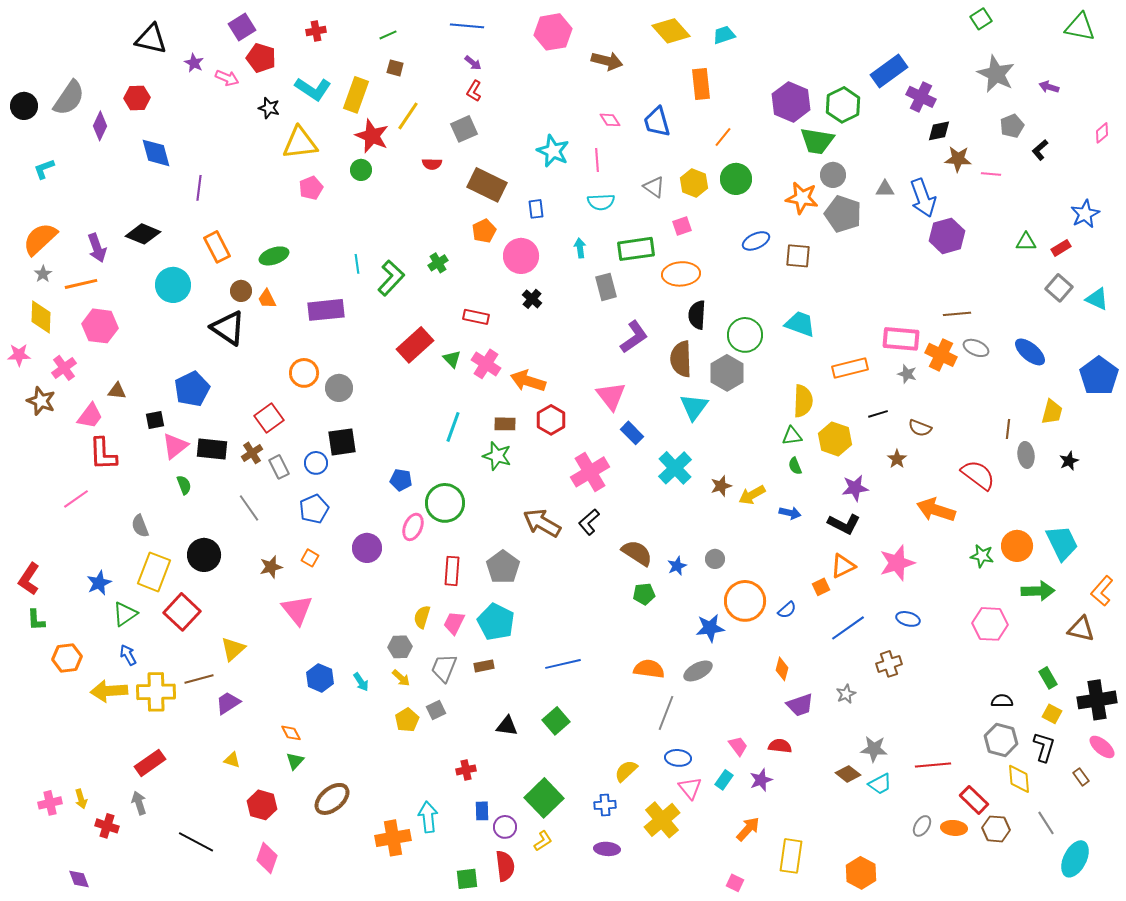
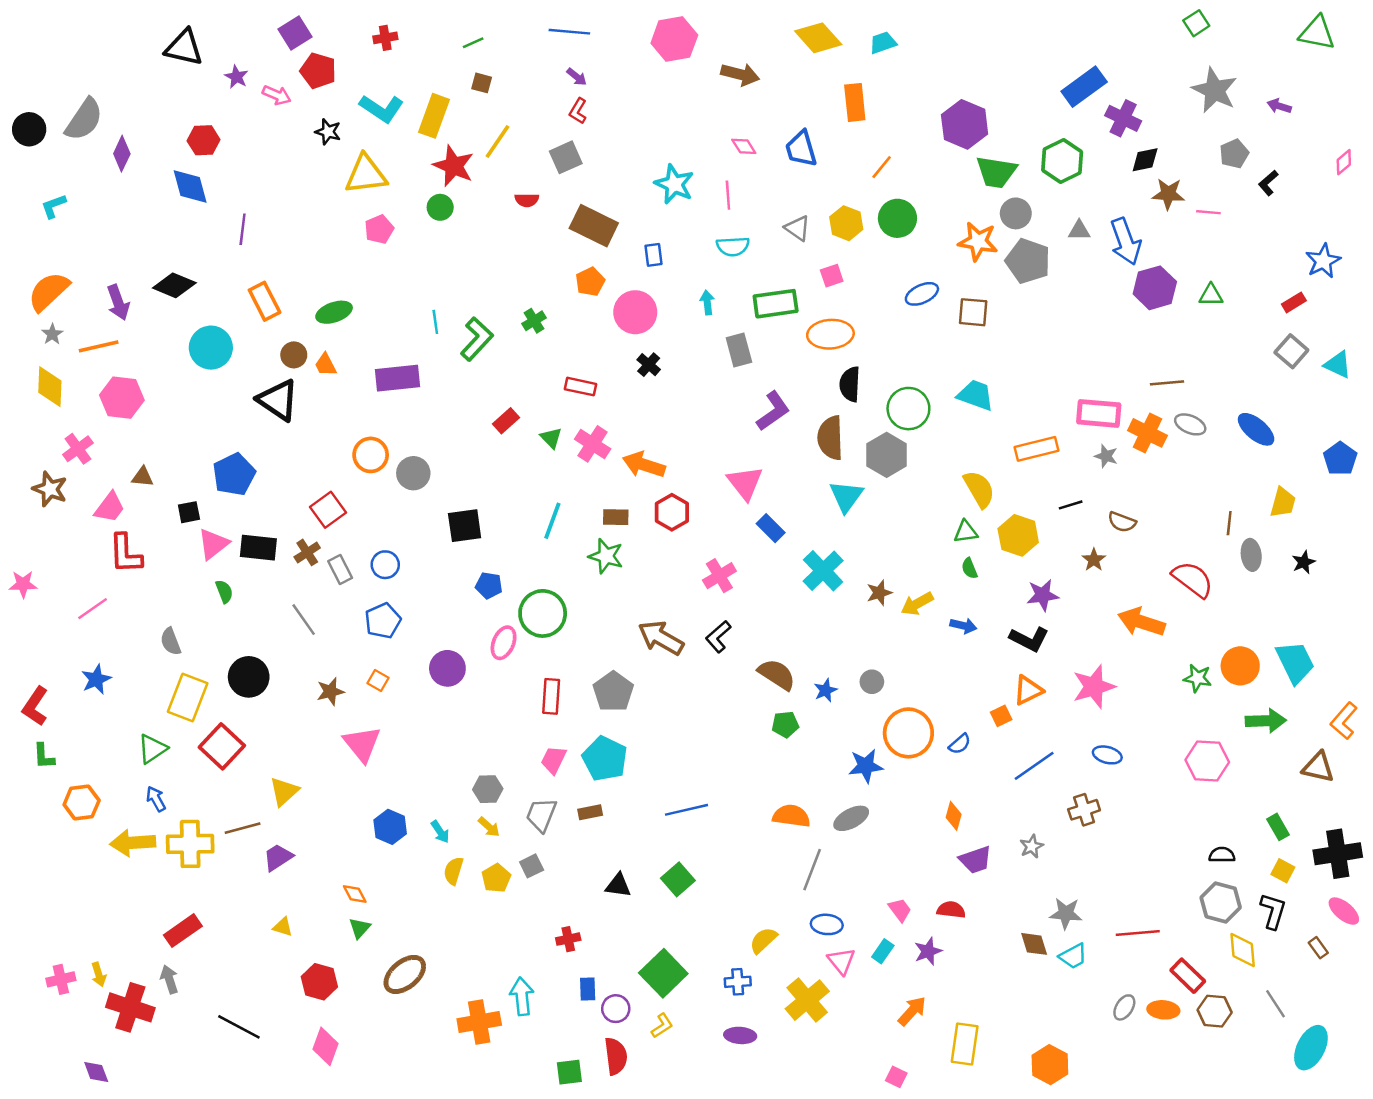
red hexagon: (137, 98) -> (204, 140), moved
green hexagon: (843, 105) -> (1062, 161), moved
green triangle: (1026, 242) -> (1211, 295), moved
red rectangle: (415, 345) -> (506, 421), size x0.6
pink star: (19, 355) -> (23, 584), moved
blue pentagon: (1099, 376) -> (1340, 459), size x0.7
yellow semicircle: (803, 401) -> (979, 489), turned -32
black square: (342, 442) -> (465, 526), moved
pink cross: (590, 472) -> (719, 576), size x0.7
blue star: (99, 583) -> (96, 679), moved
yellow semicircle: (422, 617) -> (454, 871), moved
brown diamond: (848, 774) -> (1034, 944), turned 35
red cross: (107, 826) -> (130, 1007), size x1.6

